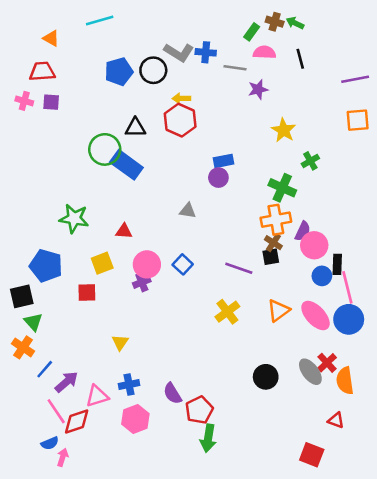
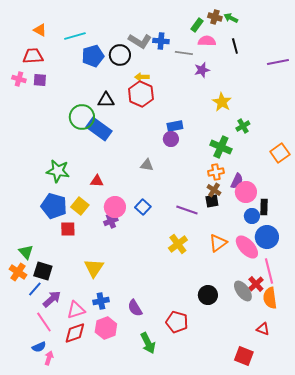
cyan line: (100, 20) -> (75, 36), moved
orange square: (358, 120) -> (280, 153), moved, turned -30
orange cross: (276, 220) -> (216, 172), size x0.7
yellow square: (102, 263) -> (80, 206), turned -30
blue pentagon: (46, 266) -> (54, 206), moved
pink line: (347, 287) -> (269, 271), moved
black square: (22, 296) -> (43, 271), moved, turned 30
blue circle: (349, 319) -> (267, 237), moved
yellow triangle: (120, 342) -> (94, 268), size x1.5
red pentagon: (199, 410) -> (177, 322), moved, turned -30
red diamond: (77, 422) -> (75, 333), moved
green arrow: (208, 438) -> (148, 343), moved, turned -35

